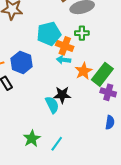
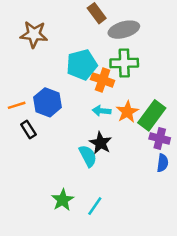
green cross: (82, 33) -> (124, 63), size x1.5
cyan arrow: (64, 60) -> (102, 111), moved
black star: (62, 95) -> (101, 143), turned 30
blue semicircle: (110, 122) -> (163, 163), moved

